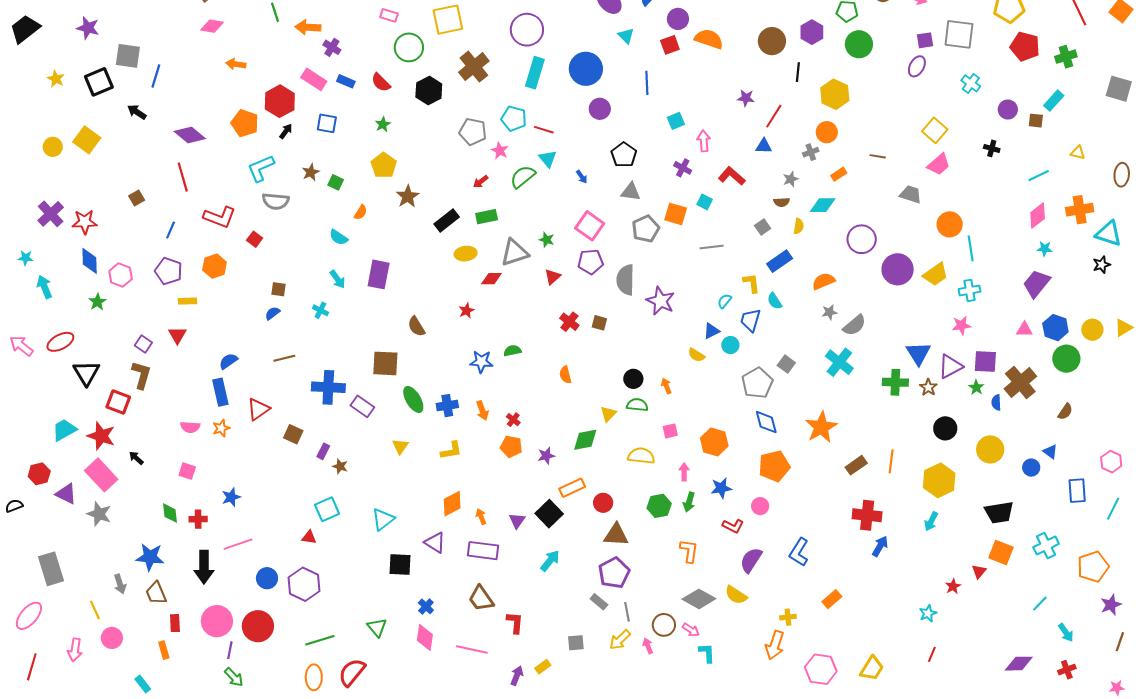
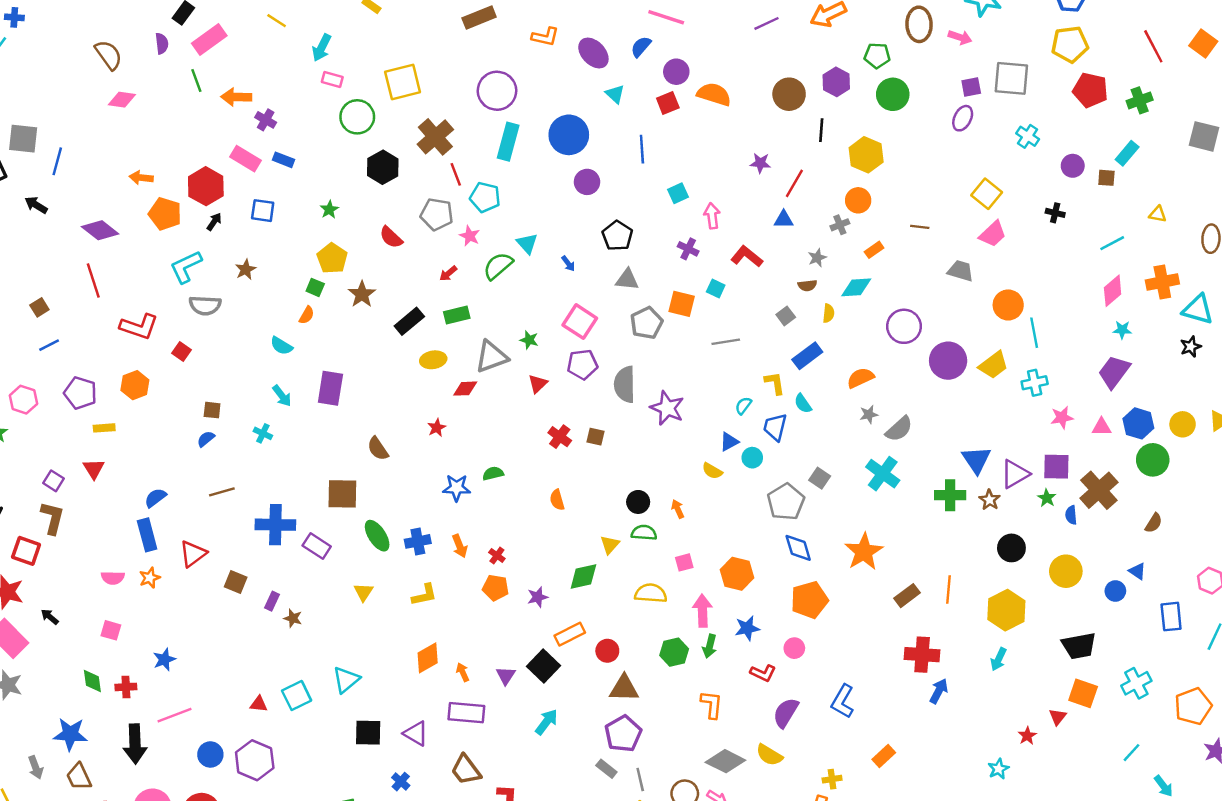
orange arrow: (236, 64) -> (141, 178), moved
red semicircle: (381, 82) -> (391, 237), moved
red line: (544, 130) -> (456, 174), moved, turned 54
green square: (336, 182) -> (315, 287), moved
blue line: (171, 230) -> (49, 345), moved, turned 42
pink star: (961, 325) -> (1062, 418), moved
pink arrow: (684, 472) -> (703, 611), size x1.5
cyan square: (327, 509) -> (297, 696), moved
purple triangle: (435, 543) -> (416, 733), moved

